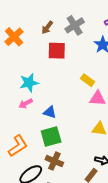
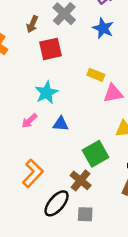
cyan star: (29, 83) -> (46, 93), moved
green square: (51, 137) -> (95, 154), moved
brown cross: (54, 161) -> (81, 180), turned 30

